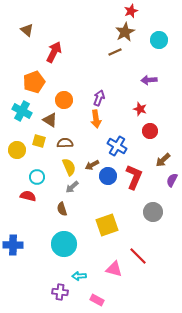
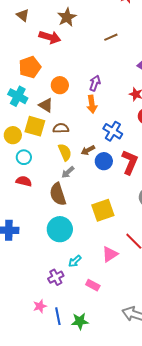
brown star: (125, 32) -> (67, 17), moved
red arrow: (54, 52) -> (50, 37), turned 80
yellow square: (39, 141) -> (35, 126), size x1.5
cyan circle: (37, 177) -> (24, 157), moved
brown semicircle: (62, 209) -> (58, 194), size x1.6
pink triangle: (114, 269) -> (110, 254), turned -48
cyan arrow: (79, 276) -> (75, 261), turned -40
purple cross: (60, 292) -> (56, 277), turned -35

